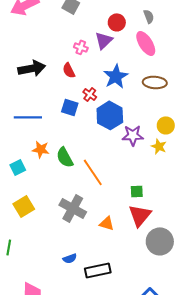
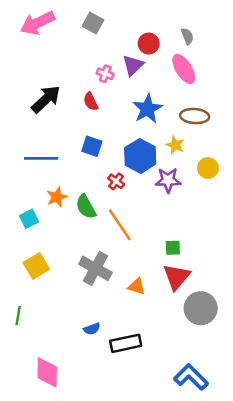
black arrow: (32, 68) -> (46, 99), turned -32
red cross: (90, 94) -> (116, 181), moved
yellow star: (159, 146) -> (175, 145), moved
orange star: (41, 149) -> (57, 197), turned -30

